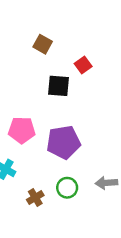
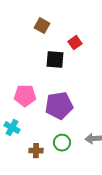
brown cross: (35, 198) -> (36, 151), turned 32

